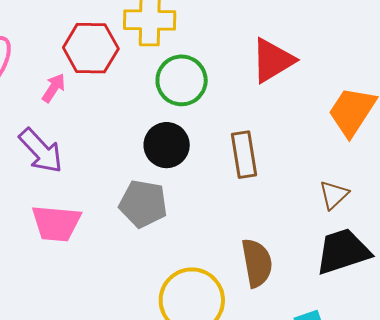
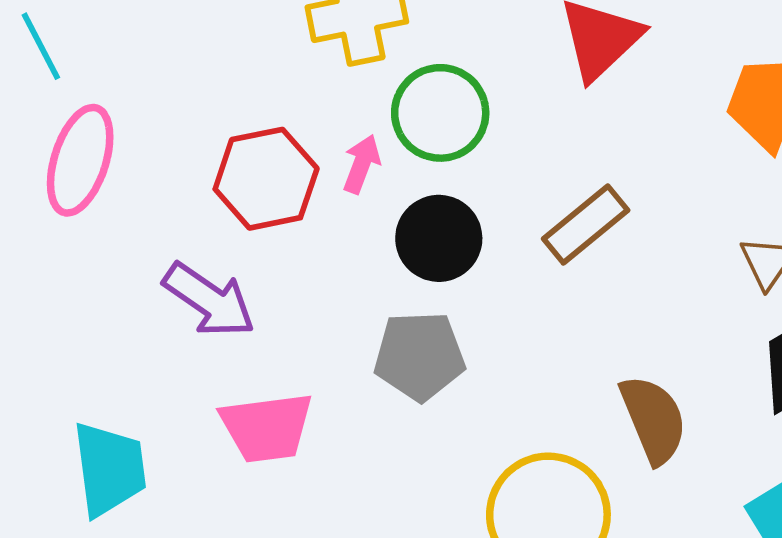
red hexagon: (91, 48) -> (266, 179), moved
pink arrow: (54, 88) -> (361, 164), moved
brown rectangle: (244, 155) -> (586, 224), turned 72

